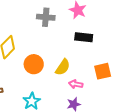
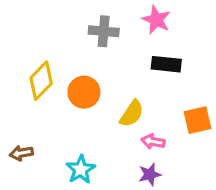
orange circle: (34, 64) -> (84, 92), moved

